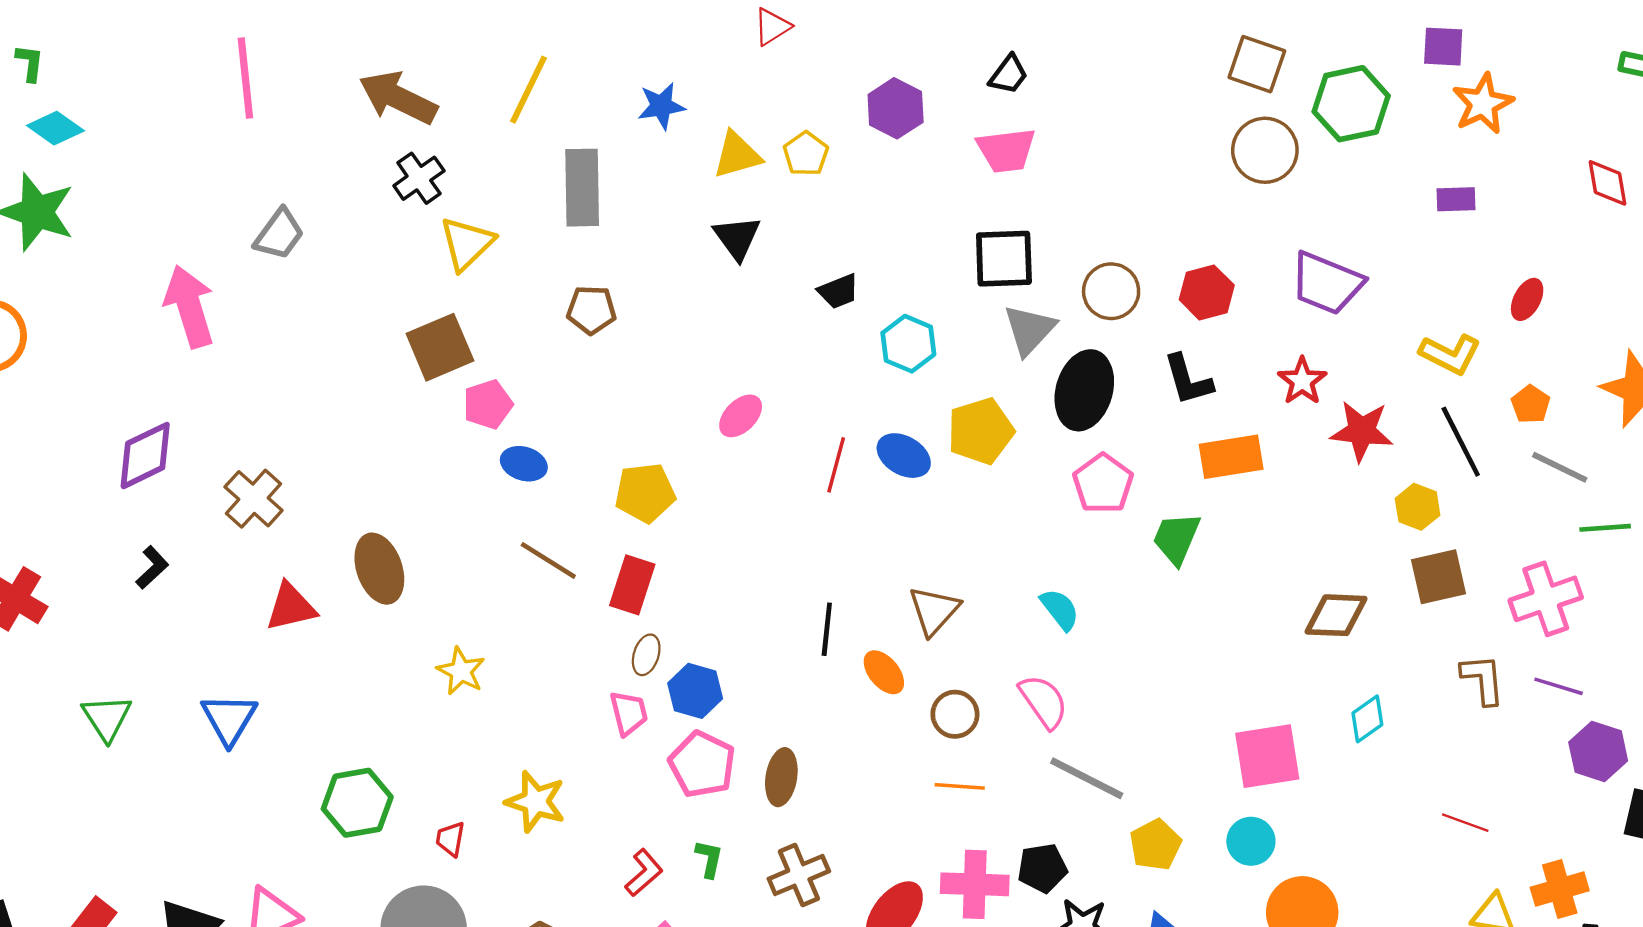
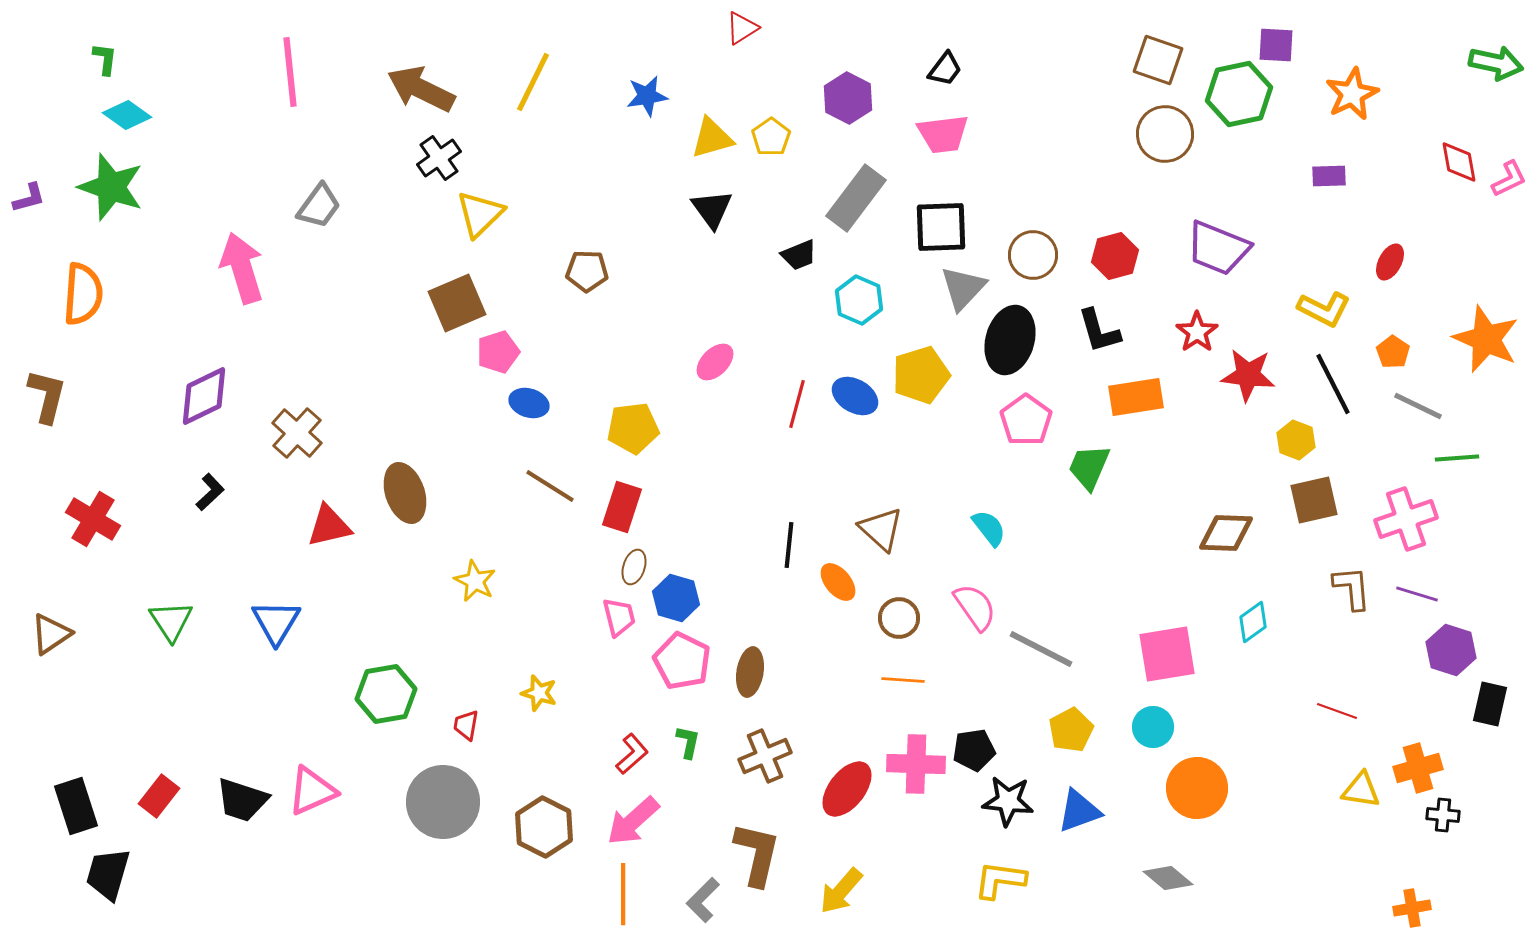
purple square: (1443, 47) -> (1276, 45), moved
gray rectangle: (582, 188) -> (856, 198), moved, turned 38
brown triangle: (934, 611) -> (881, 529), turned -30
gray line: (1087, 778) -> (1041, 649), moved
yellow star: (536, 802) -> (539, 693), size x0.7

